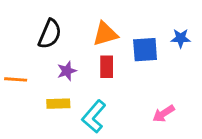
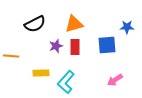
black semicircle: (50, 34) -> (35, 24), turned 40
blue square: (145, 50) -> (107, 45), moved
purple star: (67, 71) -> (56, 46), moved

